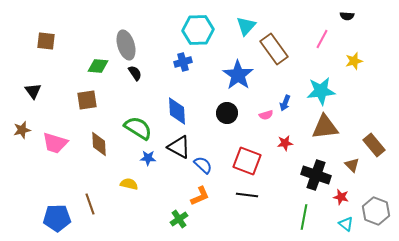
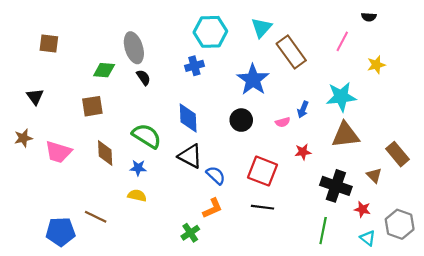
blue star: (148, 158) -> (138, 168), moved
brown line: (90, 204) -> (96, 217), turned -45

